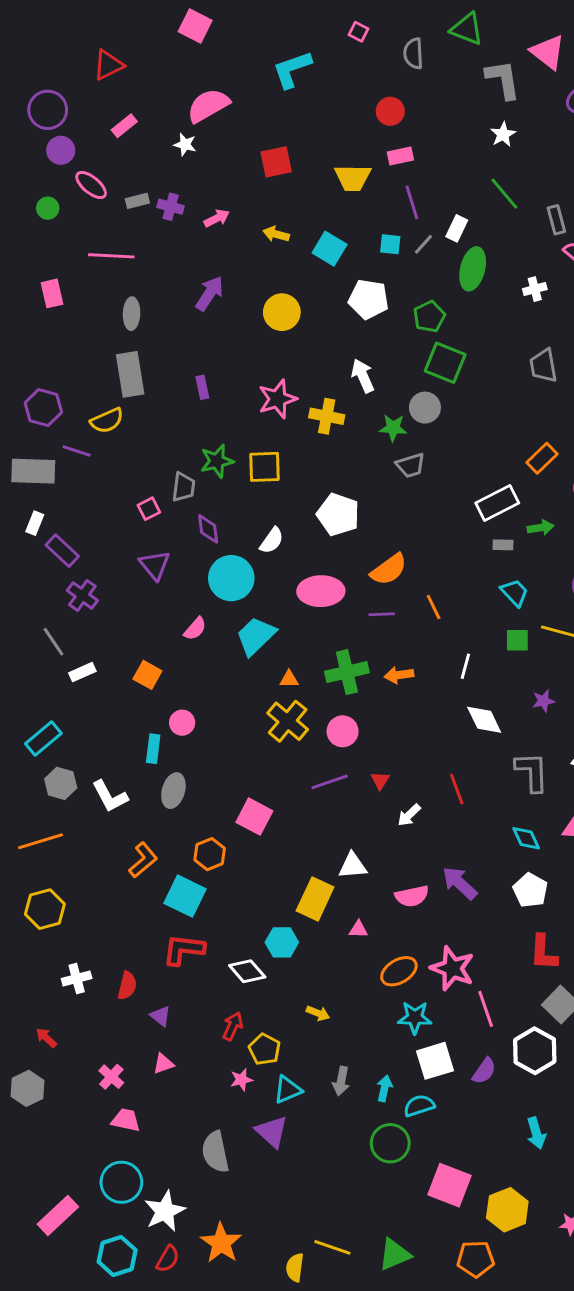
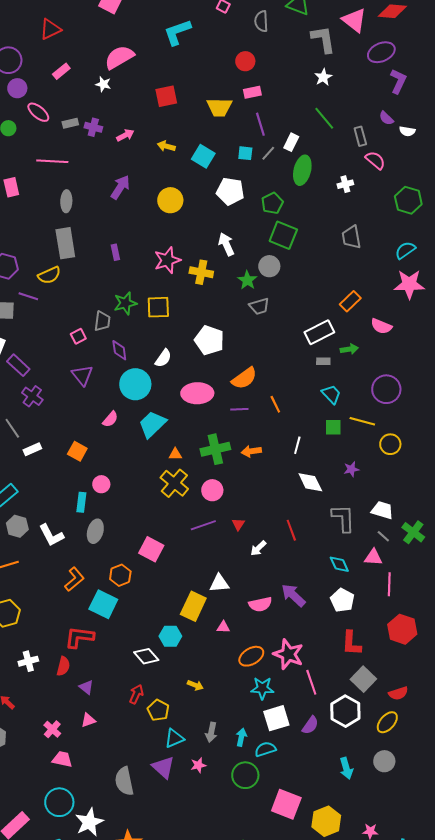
green star: (393, 428) -> (247, 280), turned 30
red L-shape: (184, 950) -> (79, 637), moved
pink star: (241, 1080) -> (198, 765), moved

